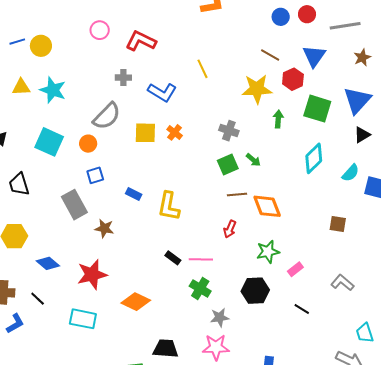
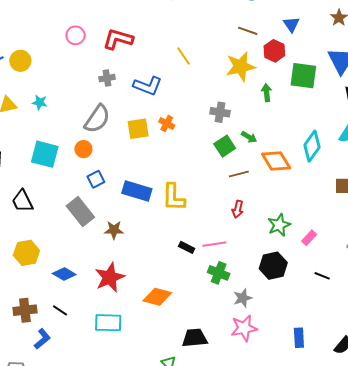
blue triangle: (314, 56) -> (291, 24), size x0.7
cyan star: (53, 90) -> (40, 102), size x0.6
cyan diamond: (314, 158) -> (312, 146), moved
blue rectangle: (134, 194) -> (137, 191), size x1.8
orange diamond: (267, 206) -> (276, 161), moved

